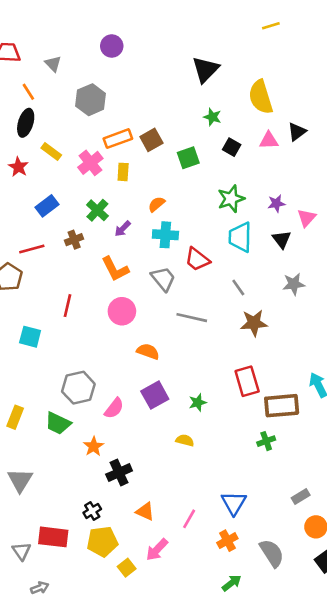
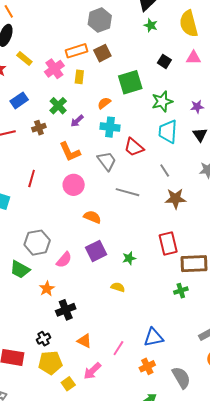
gray hexagon: (91, 100) -> (100, 20), moved
green star: (212, 117) -> (151, 25), moved
green square: (188, 158) -> (130, 82), moved, size x1.4
blue triangle: (234, 503) -> (153, 337), turned 45

